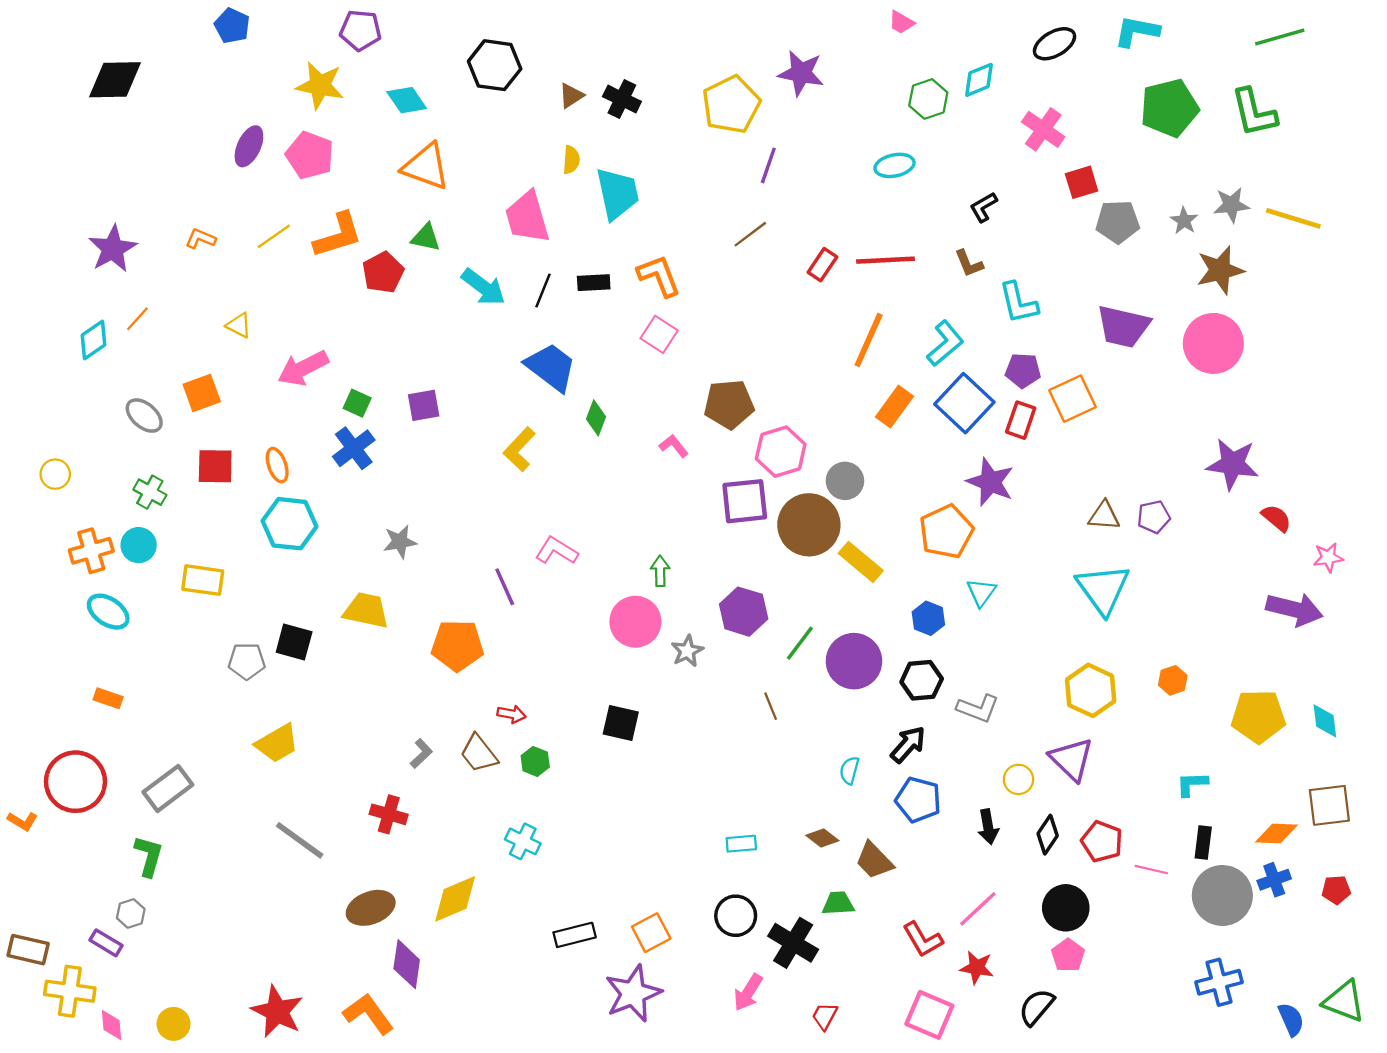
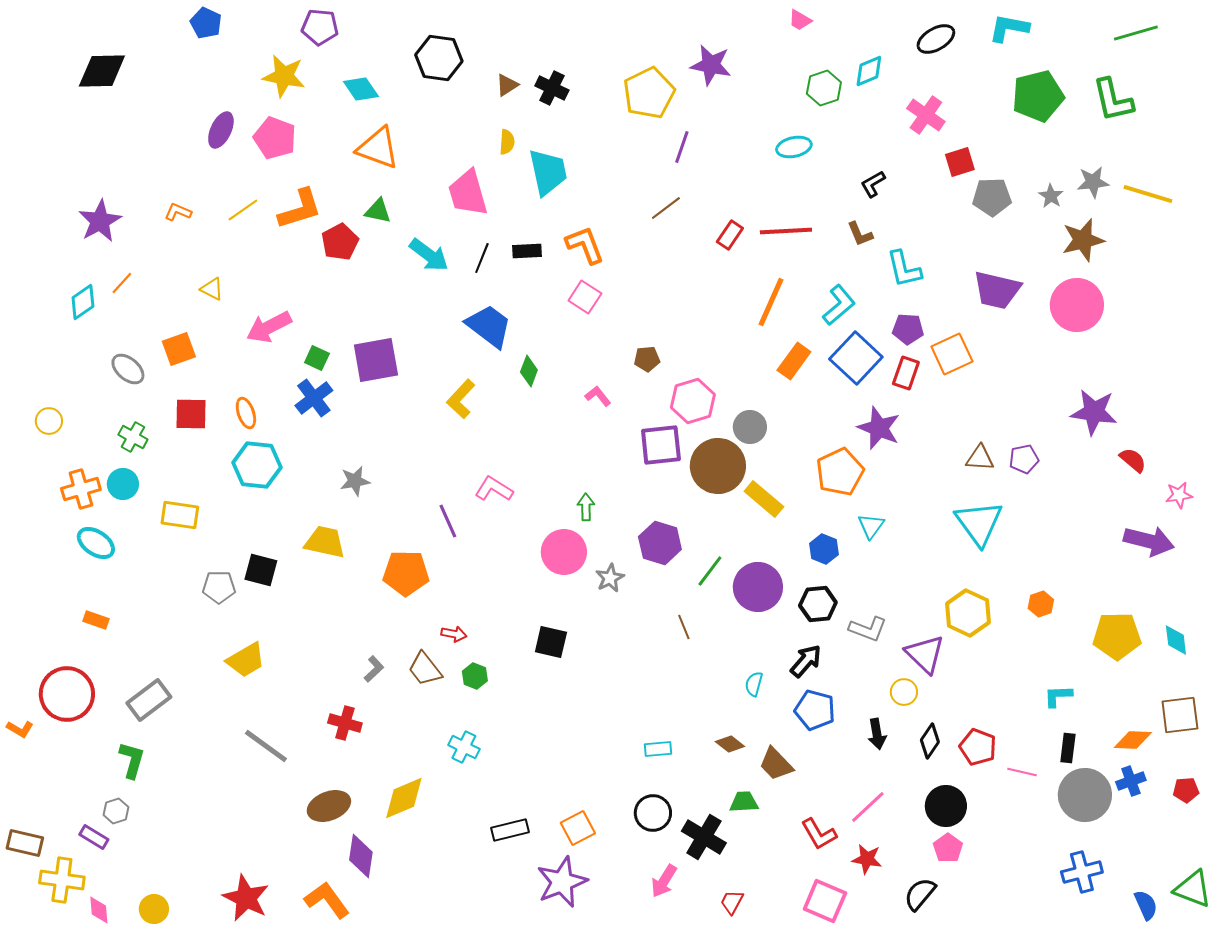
brown pentagon: (729, 404) -> (647, 359), size x0.6
purple square: (424, 405) -> (376, 360), size x1.6
purple triangle: (1071, 759) -> (925, 654), moved

